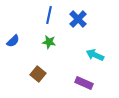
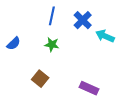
cyan arrow: (95, 55) -> (105, 36), moved

